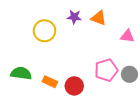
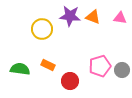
purple star: (74, 17) -> (70, 16), size x1.5
pink triangle: (127, 36) -> (120, 18), moved
orange rectangle: (50, 82) -> (48, 65), moved

